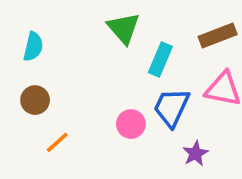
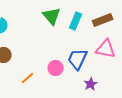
cyan rectangle: (160, 59) -> (76, 21), moved
orange line: (57, 142) -> (28, 78), moved

